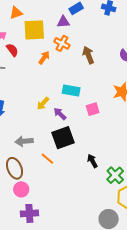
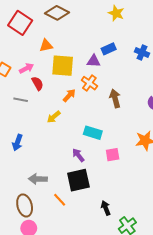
yellow arrow: (43, 103) -> (54, 117), moved

